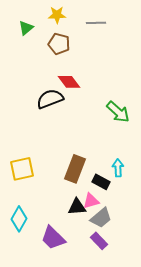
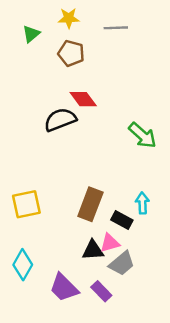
purple rectangle: (99, 241) -> (101, 291), moved

